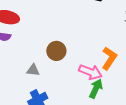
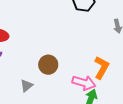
gray triangle: (33, 70) -> (27, 86), turned -40

